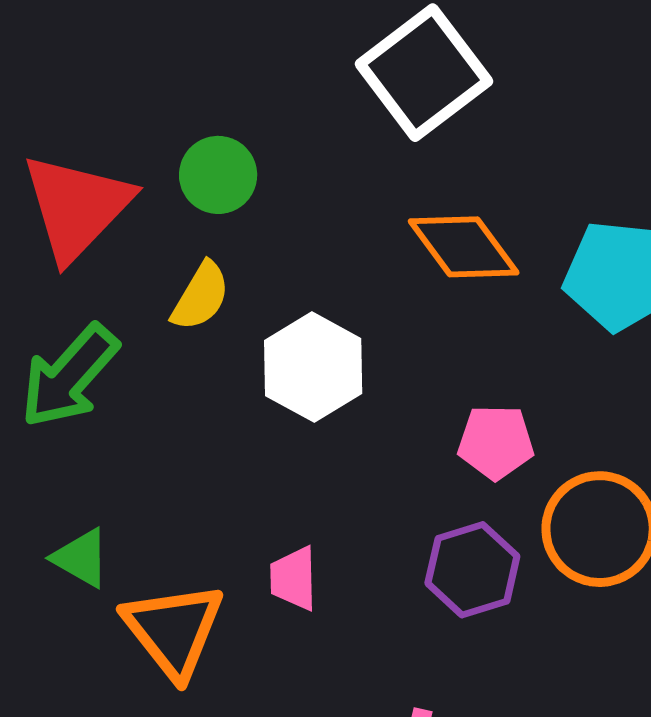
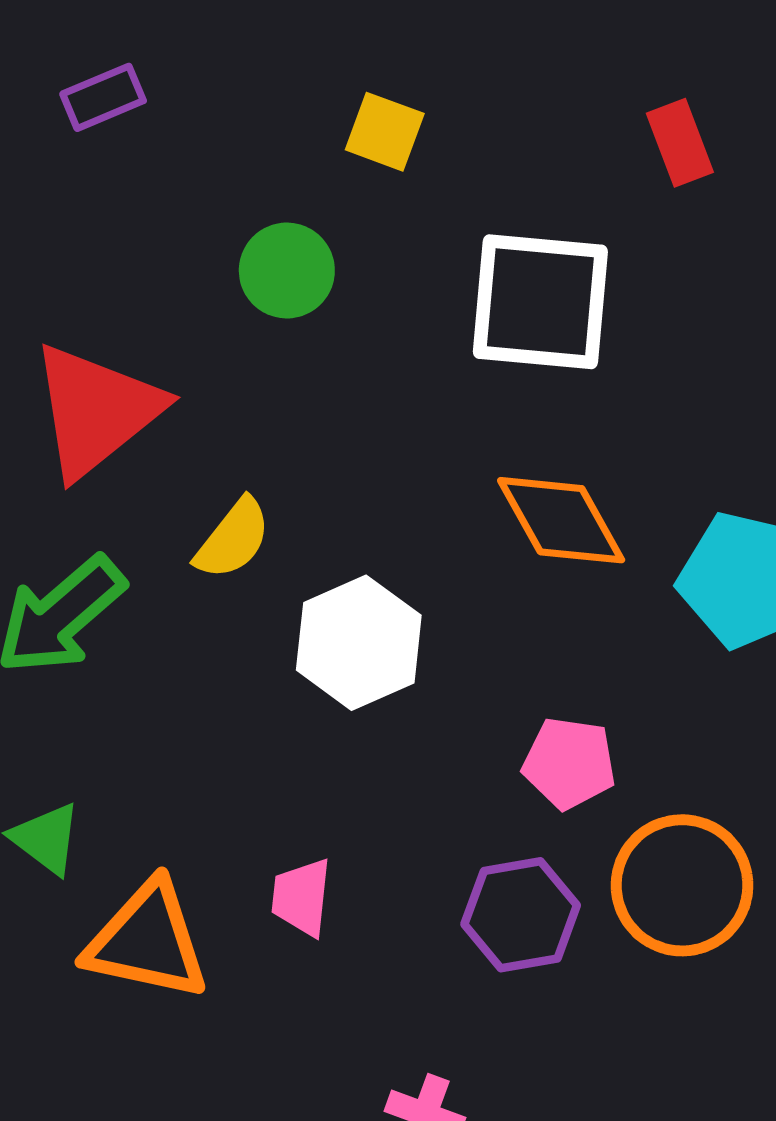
white square: (424, 73) -> (540, 302), turned 35
green circle: (218, 175) -> (287, 270), moved
orange triangle: (174, 630) -> (147, 941), turned -47

